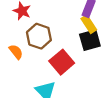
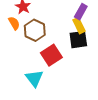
orange semicircle: (16, 52) -> (14, 23), moved

